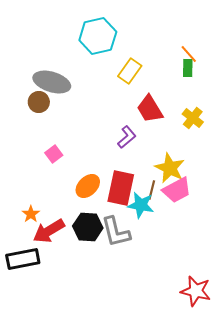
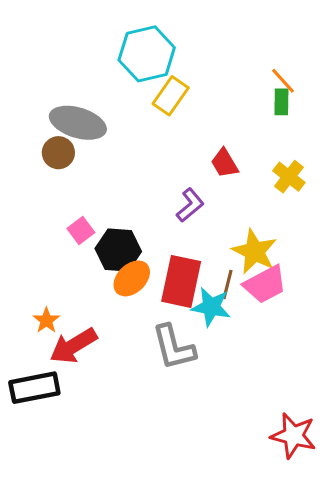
yellow rectangle: (130, 71) -> (171, 96), moved
red trapezoid: (150, 109) -> (225, 163), size x0.7
black hexagon: (88, 227) -> (118, 250), moved

